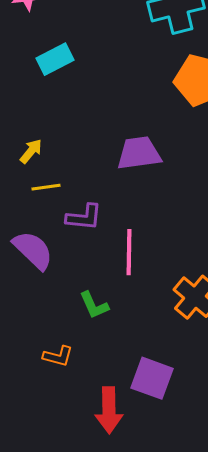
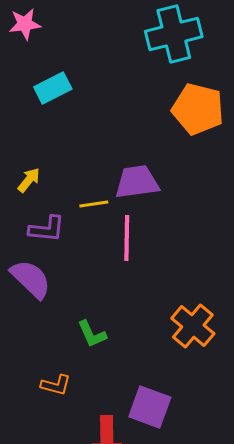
yellow line: (46, 187) -> (94, 204), moved
purple L-shape: (84, 217) -> (47, 229), moved
pink line: (129, 252) -> (127, 238), moved

